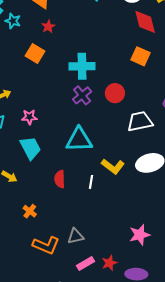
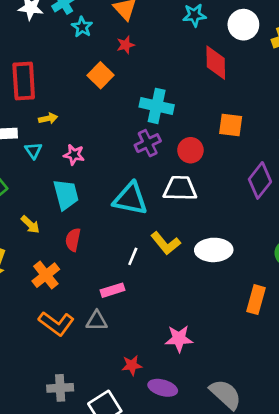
red diamond: (145, 22) -> (216, 63), moved
orange square: (140, 56) -> (231, 125), moved, turned -30
white trapezoid: (140, 121) -> (180, 188), moved
red semicircle: (60, 179) -> (73, 240), moved
orange cross: (30, 211) -> (46, 275), size x1.5
pink rectangle: (85, 264) -> (112, 290), moved

